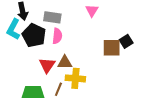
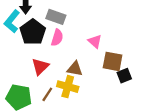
pink triangle: (92, 11) -> (95, 41), moved, turned -32
black square: (126, 41) -> (124, 76), moved
brown triangle: (65, 62) -> (75, 69), moved

